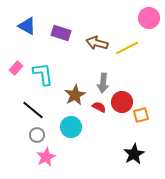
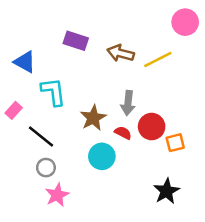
blue triangle: (27, 26) -> (25, 62), moved
pink rectangle: (16, 68) -> (14, 110), moved
cyan circle: (71, 127) -> (102, 156), moved

